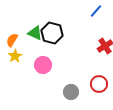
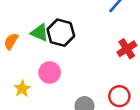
yellow star: (15, 56) -> (22, 89), moved

